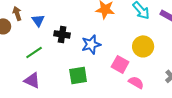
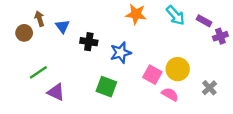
yellow circle: (143, 46) -> (178, 69), moved
green line: (34, 52) -> (38, 72), moved
green square: (78, 75) -> (106, 87), turned 30

